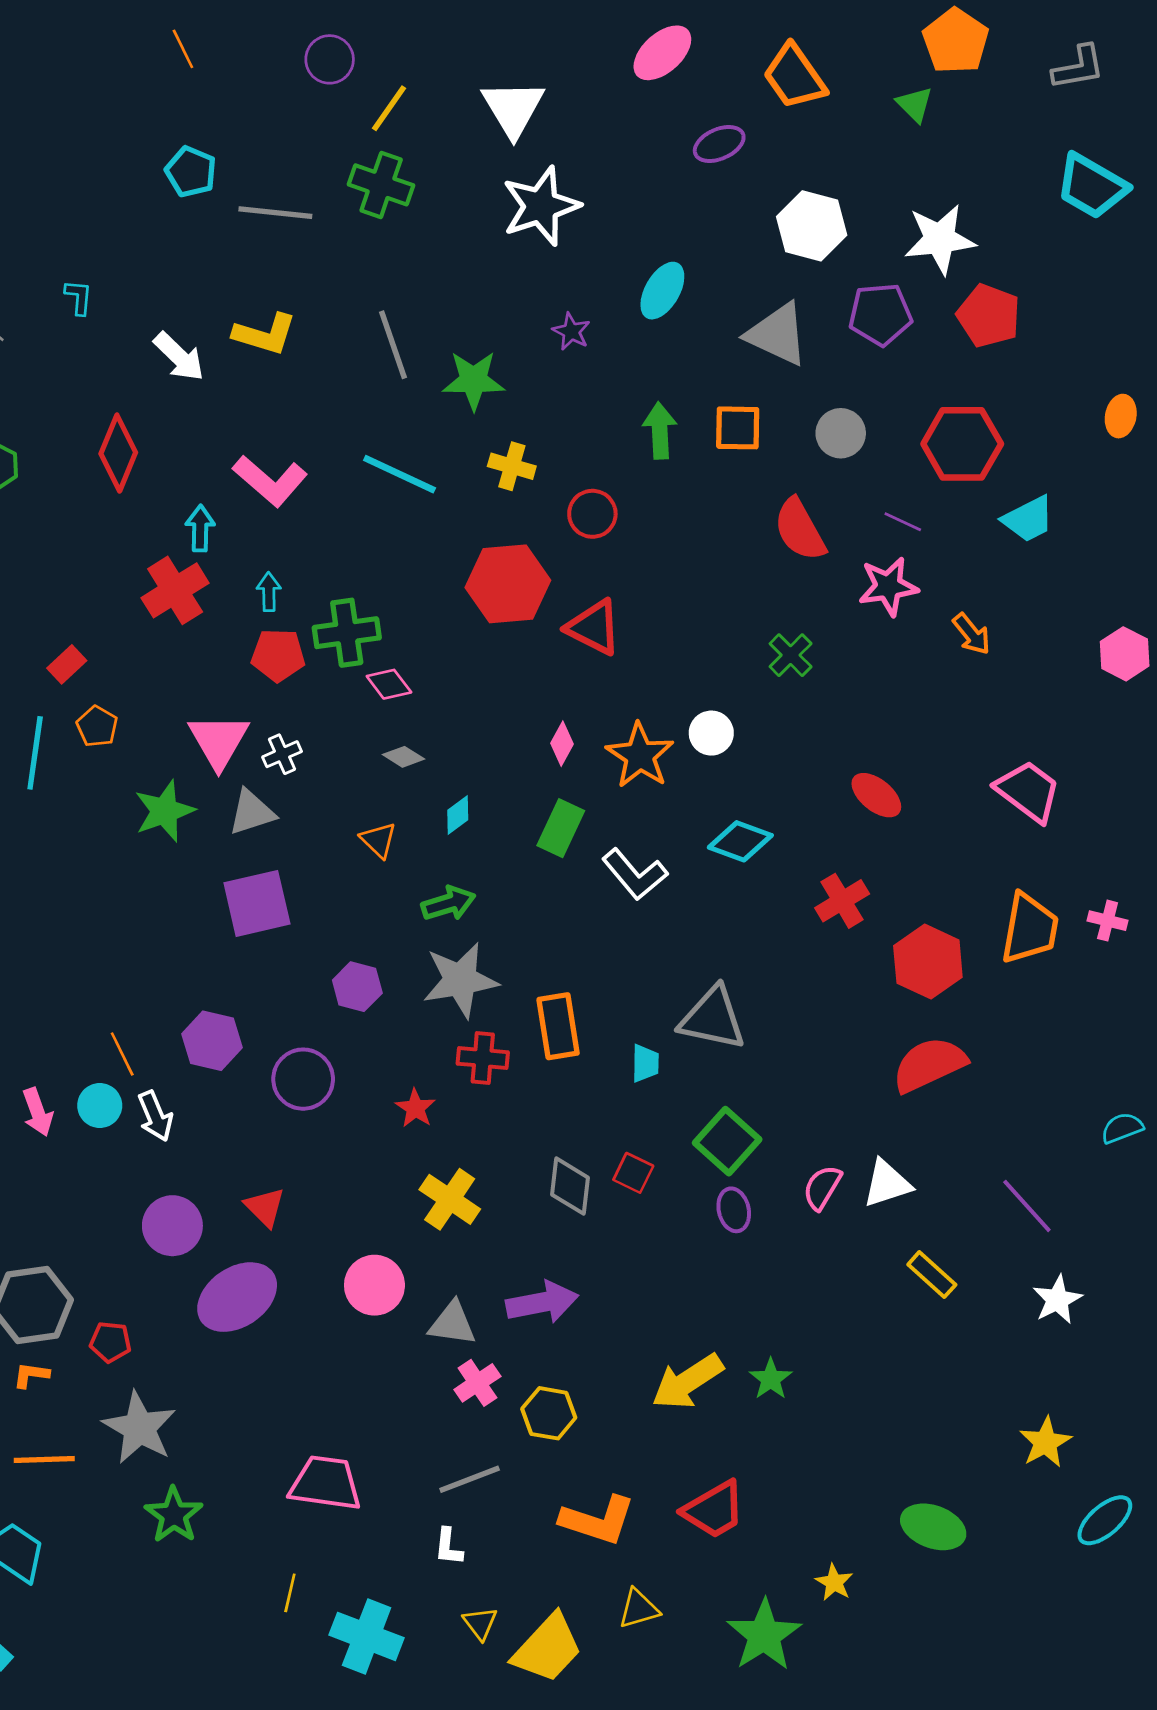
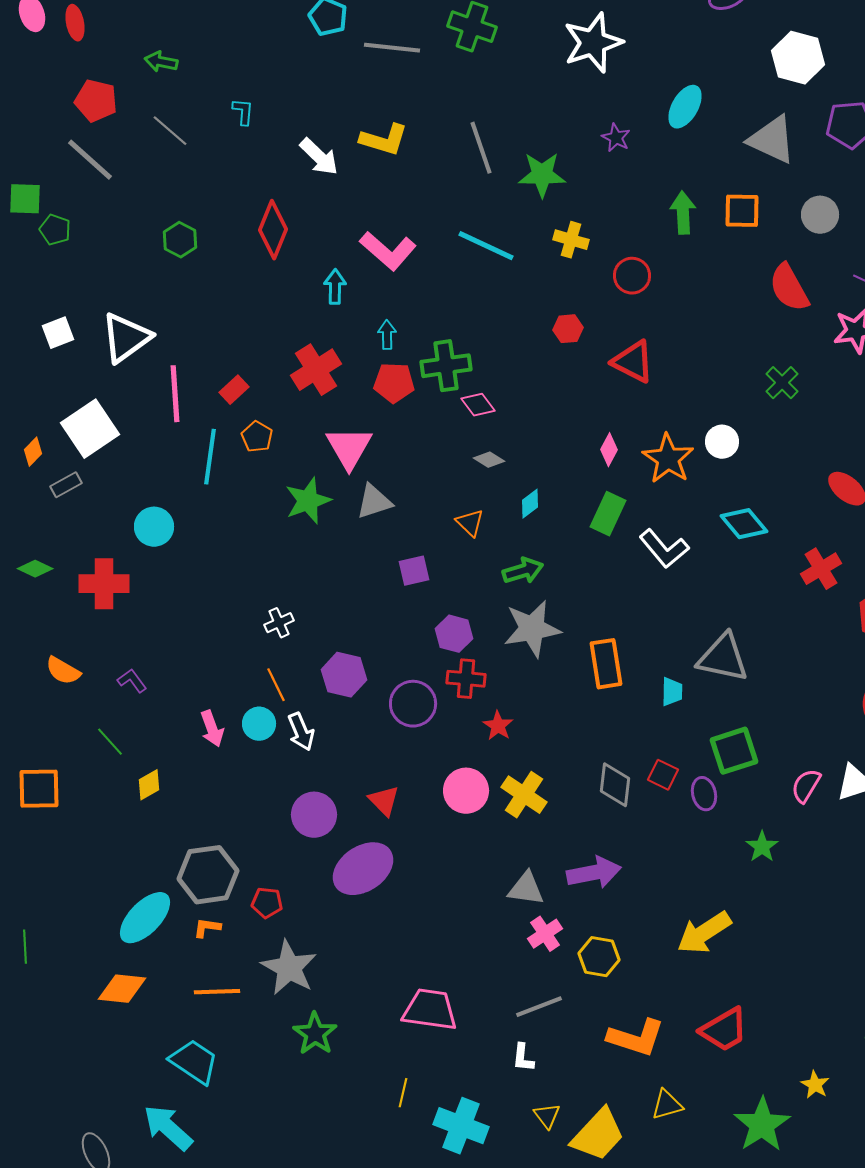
red hexagon: (508, 584) -> (568, 329), size x0.5
red cross: (175, 590) -> (316, 370), moved
white cross: (282, 754) -> (279, 623), moved
cyan diamond: (740, 841) -> (744, 524), turned 30
purple square: (257, 903) -> (414, 571), moved, size x0.6
red cross: (483, 1058) -> (466, 679), moved
green square: (727, 1141) -> (734, 751), turned 30
purple ellipse: (734, 1210) -> (704, 794), moved
pink circle: (374, 1285) -> (466, 791), moved
green star: (771, 1379) -> (762, 847), moved

